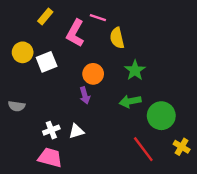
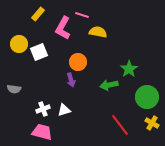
yellow semicircle: (117, 38) -> (98, 32), turned 114
green star: (135, 70) -> (129, 69), moved
green circle: (161, 116) -> (147, 97), moved

